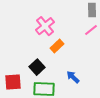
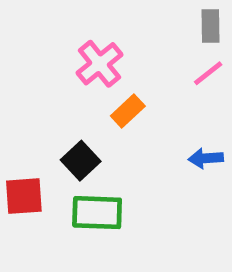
blue arrow: (73, 77) -> (206, 158), moved, turned -48

